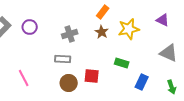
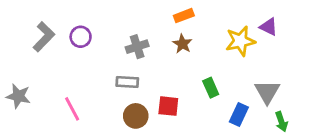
orange rectangle: (103, 12) -> (184, 16), turned 32
yellow star: (129, 29) -> (240, 41), moved
gray triangle: (169, 53) -> (267, 92), moved, turned 36
green rectangle: (122, 63) -> (211, 88), turned 48

